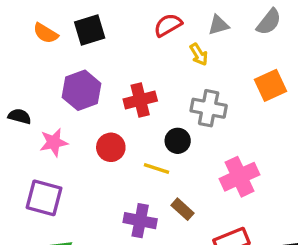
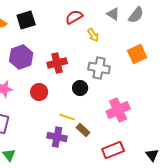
gray triangle: (218, 25) -> (113, 14), moved, turned 48
yellow line: (156, 168) -> (67, 117), moved

